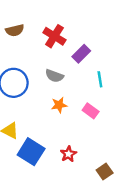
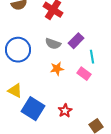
purple rectangle: (81, 54) -> (76, 41), moved
cyan line: (100, 79) -> (92, 57), moved

